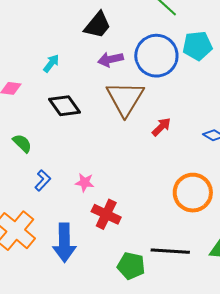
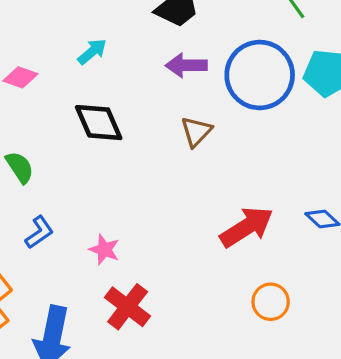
brown triangle: (125, 99) -> (196, 132), size x0.5
red arrow: (161, 127) -> (247, 227), moved, size x1.6
orange circle: (193, 193) -> (271, 302), size x0.6

